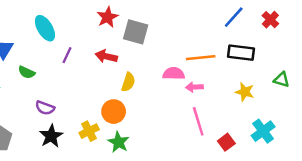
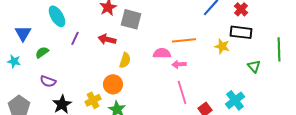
black rectangle: (241, 53) -> (241, 32), moved
green semicircle: (27, 72) -> (42, 52), turned 120
green triangle: (281, 80) -> (254, 66), moved, turned 32
yellow star: (245, 92) -> (222, 46), moved
purple semicircle: (45, 108) -> (48, 81), moved

